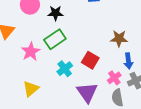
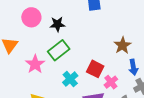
brown star: (119, 38) -> (123, 45), turned -30
pink cross: (114, 78) -> (111, 82), moved

